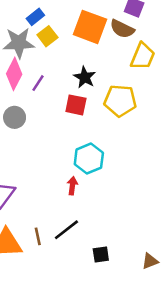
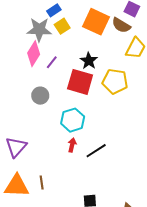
red square: (76, 105) -> (80, 82), size x1.5
gray circle: (15, 117) -> (40, 96), moved
cyan hexagon: (89, 159) -> (73, 120), moved
black line: (66, 230) -> (96, 151), moved

